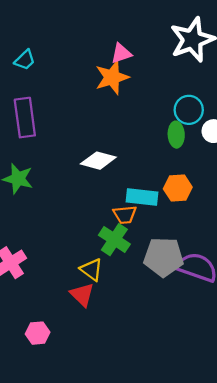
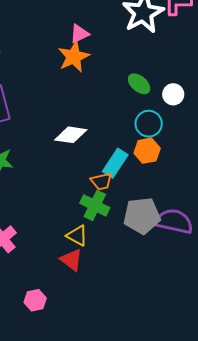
cyan circle: (189, 110) -> (149, 124), moved
green ellipse: (176, 135) -> (139, 84), moved, turned -40
cyan rectangle: (142, 197) -> (115, 163), turned -56

